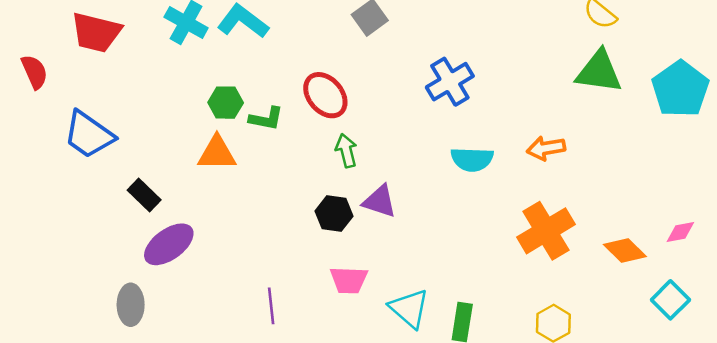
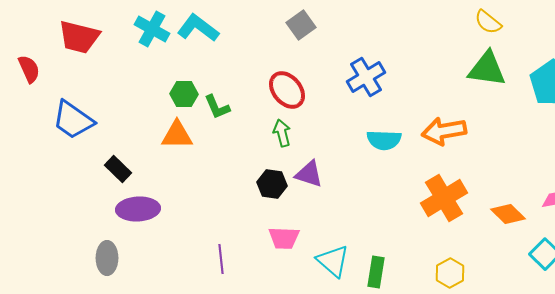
red ellipse: (325, 95) -> (287, 90), moved
green L-shape: (266, 119) -> (217, 107), turned 56
orange arrow: (546, 148) -> (444, 131), size x1.4
purple ellipse: (169, 244) -> (138, 209), turned 33

